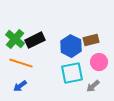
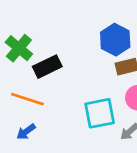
green cross: (15, 39) -> (19, 48), moved
blue hexagon: (71, 46) -> (115, 40), moved

